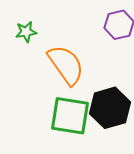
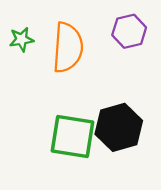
orange semicircle: (66, 65) -> (68, 47), moved, turned 39

